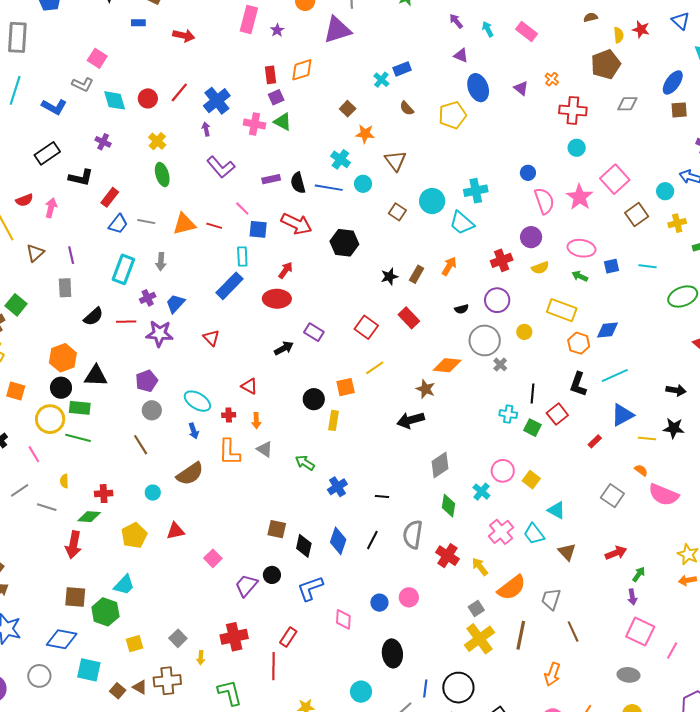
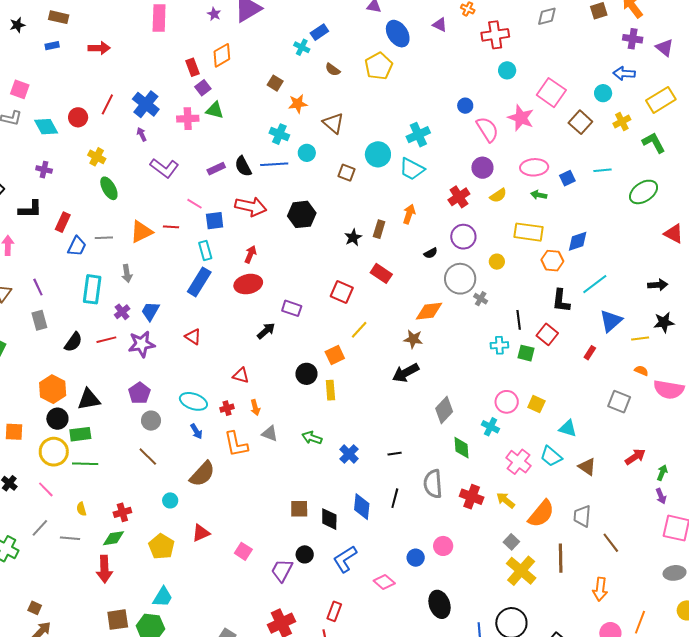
purple star: (277, 30) -> (214, 14), moved
pink diamond: (343, 619) -> (384, 582), turned -40

